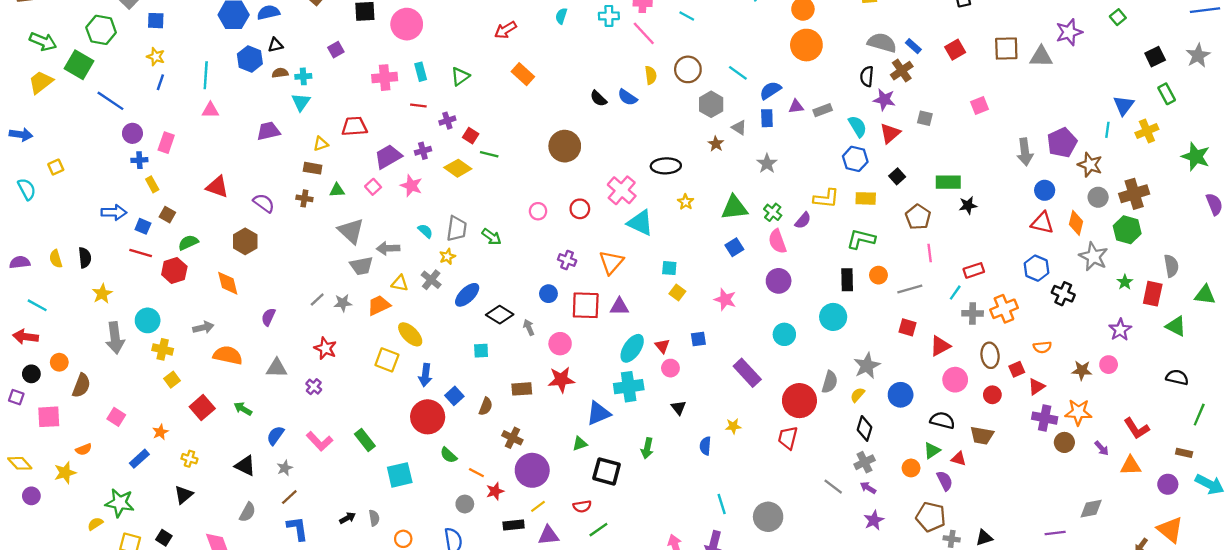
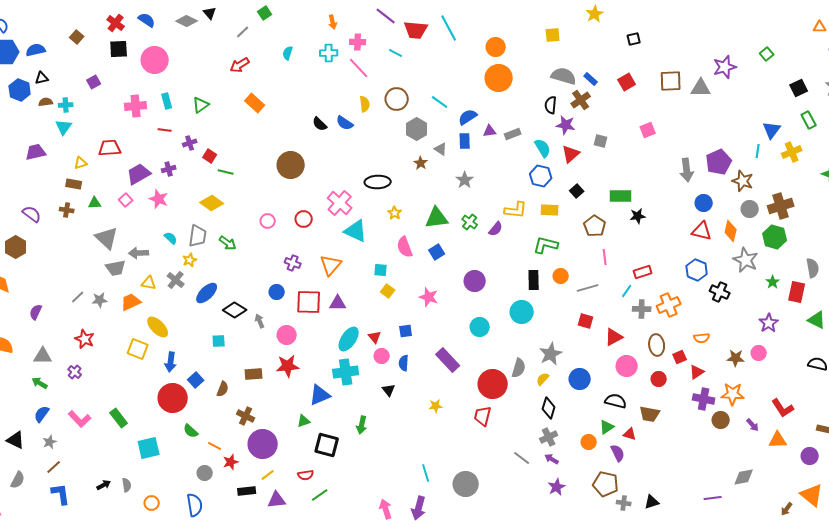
yellow diamond: (458, 168) -> (212, 203), moved
pink semicircle: (777, 241) -> (405, 247), moved
green arrow: (243, 409) -> (40, 383), moved
blue semicircle: (705, 446) -> (404, 363), moved

